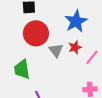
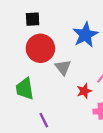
red star: (75, 47) -> (84, 91), moved

